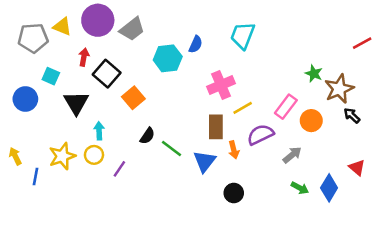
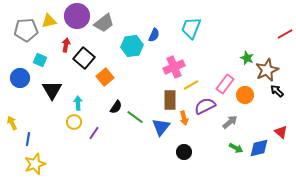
yellow triangle: (62, 27) -> (49, 21), turned -35
black triangle: (76, 103) -> (52, 90), moved
yellow star: (62, 156) -> (35, 164), moved
blue diamond: (329, 188) -> (259, 148), turned 45

